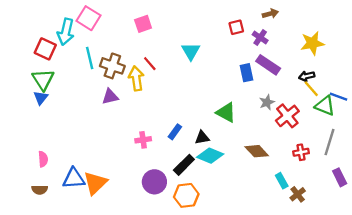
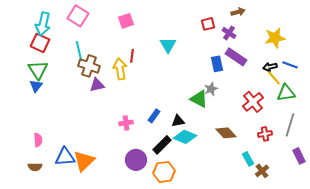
cyan arrow: (66, 32) -> (43, 24), moved
red line: (150, 64) -> (132, 56), turned 48
brown cross: (112, 66) -> (89, 66), moved
blue line: (339, 97) -> (290, 65), moved
gray star: (267, 102) -> (211, 89), moved
green triangle: (325, 106) -> (286, 93), turned -30

